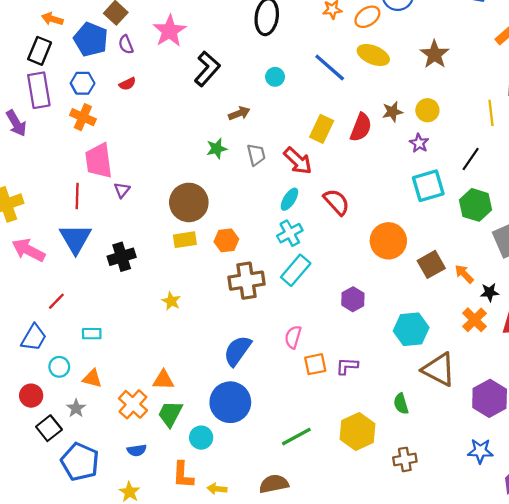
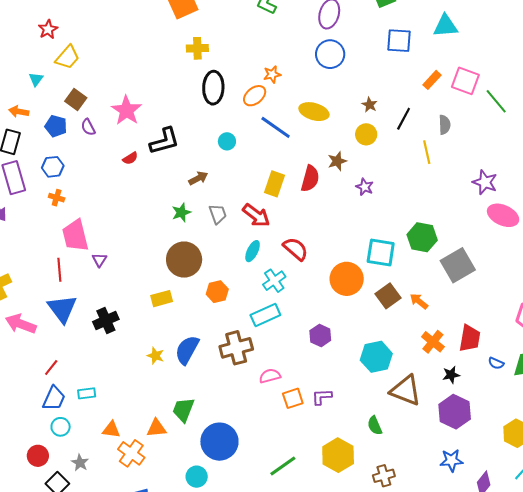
orange ellipse: (367, 17) -> (255, 96), moved
blue pentagon: (91, 39) -> (56, 126), size x0.7
brown star: (435, 54) -> (370, 105), size x0.6
black L-shape: (207, 69) -> (164, 141), turned 40
red semicircle: (127, 84) -> (130, 158), moved
yellow circle: (427, 110) -> (366, 134), moved
orange cross: (83, 117) -> (57, 198), size x0.7
black line: (471, 159) -> (404, 119), moved
cyan square: (428, 186) -> (381, 252), moved, turned 32
brown circle: (189, 202) -> (184, 260), moved
cyan cross: (290, 233) -> (274, 281), moved
orange hexagon: (226, 240) -> (217, 292), moved
cyan rectangle: (296, 270) -> (265, 315), turned 32
brown cross: (247, 281) -> (236, 348), moved
black star: (490, 292) -> (451, 375), moved
pink semicircle: (293, 337) -> (270, 376), turned 65
blue trapezoid: (34, 338) -> (54, 398), moved
blue semicircle: (237, 351) -> (187, 350), moved
orange triangle: (92, 379) -> (111, 430), moved
green trapezoid: (170, 414) -> (183, 410), moved

